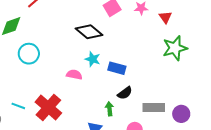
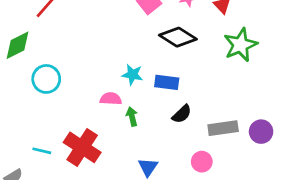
black diamond: (89, 32) -> (178, 37), moved
green arrow: (109, 109) -> (132, 117), moved

